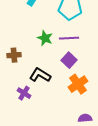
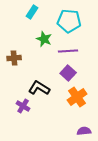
green star: (45, 38) -> (44, 39), moved
brown cross: (14, 55) -> (14, 58), moved

